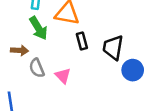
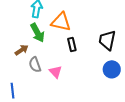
black trapezoid: (113, 47) -> (107, 40), moved
brown arrow: (20, 50) -> (22, 50), turned -40

